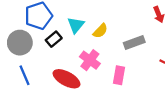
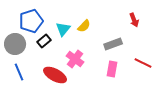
yellow semicircle: (100, 31) -> (84, 26), moved
pink rectangle: (119, 75) -> (112, 69), moved

